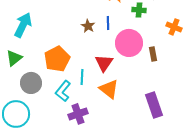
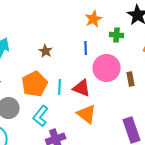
brown star: (88, 26) -> (46, 51), moved
red triangle: (104, 63) -> (82, 88), turned -42
cyan line: (82, 77) -> (60, 87), moved

